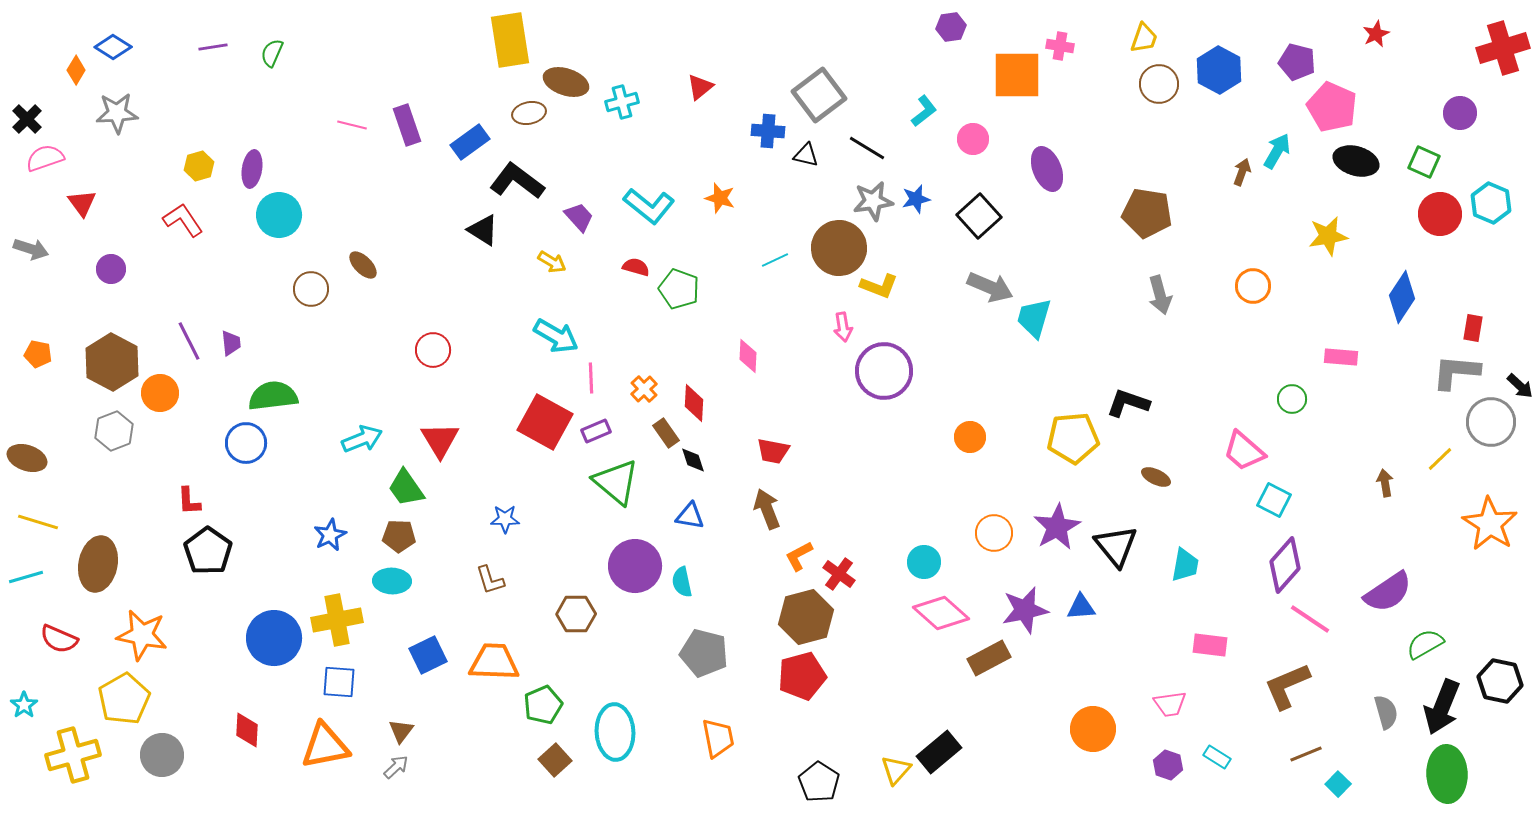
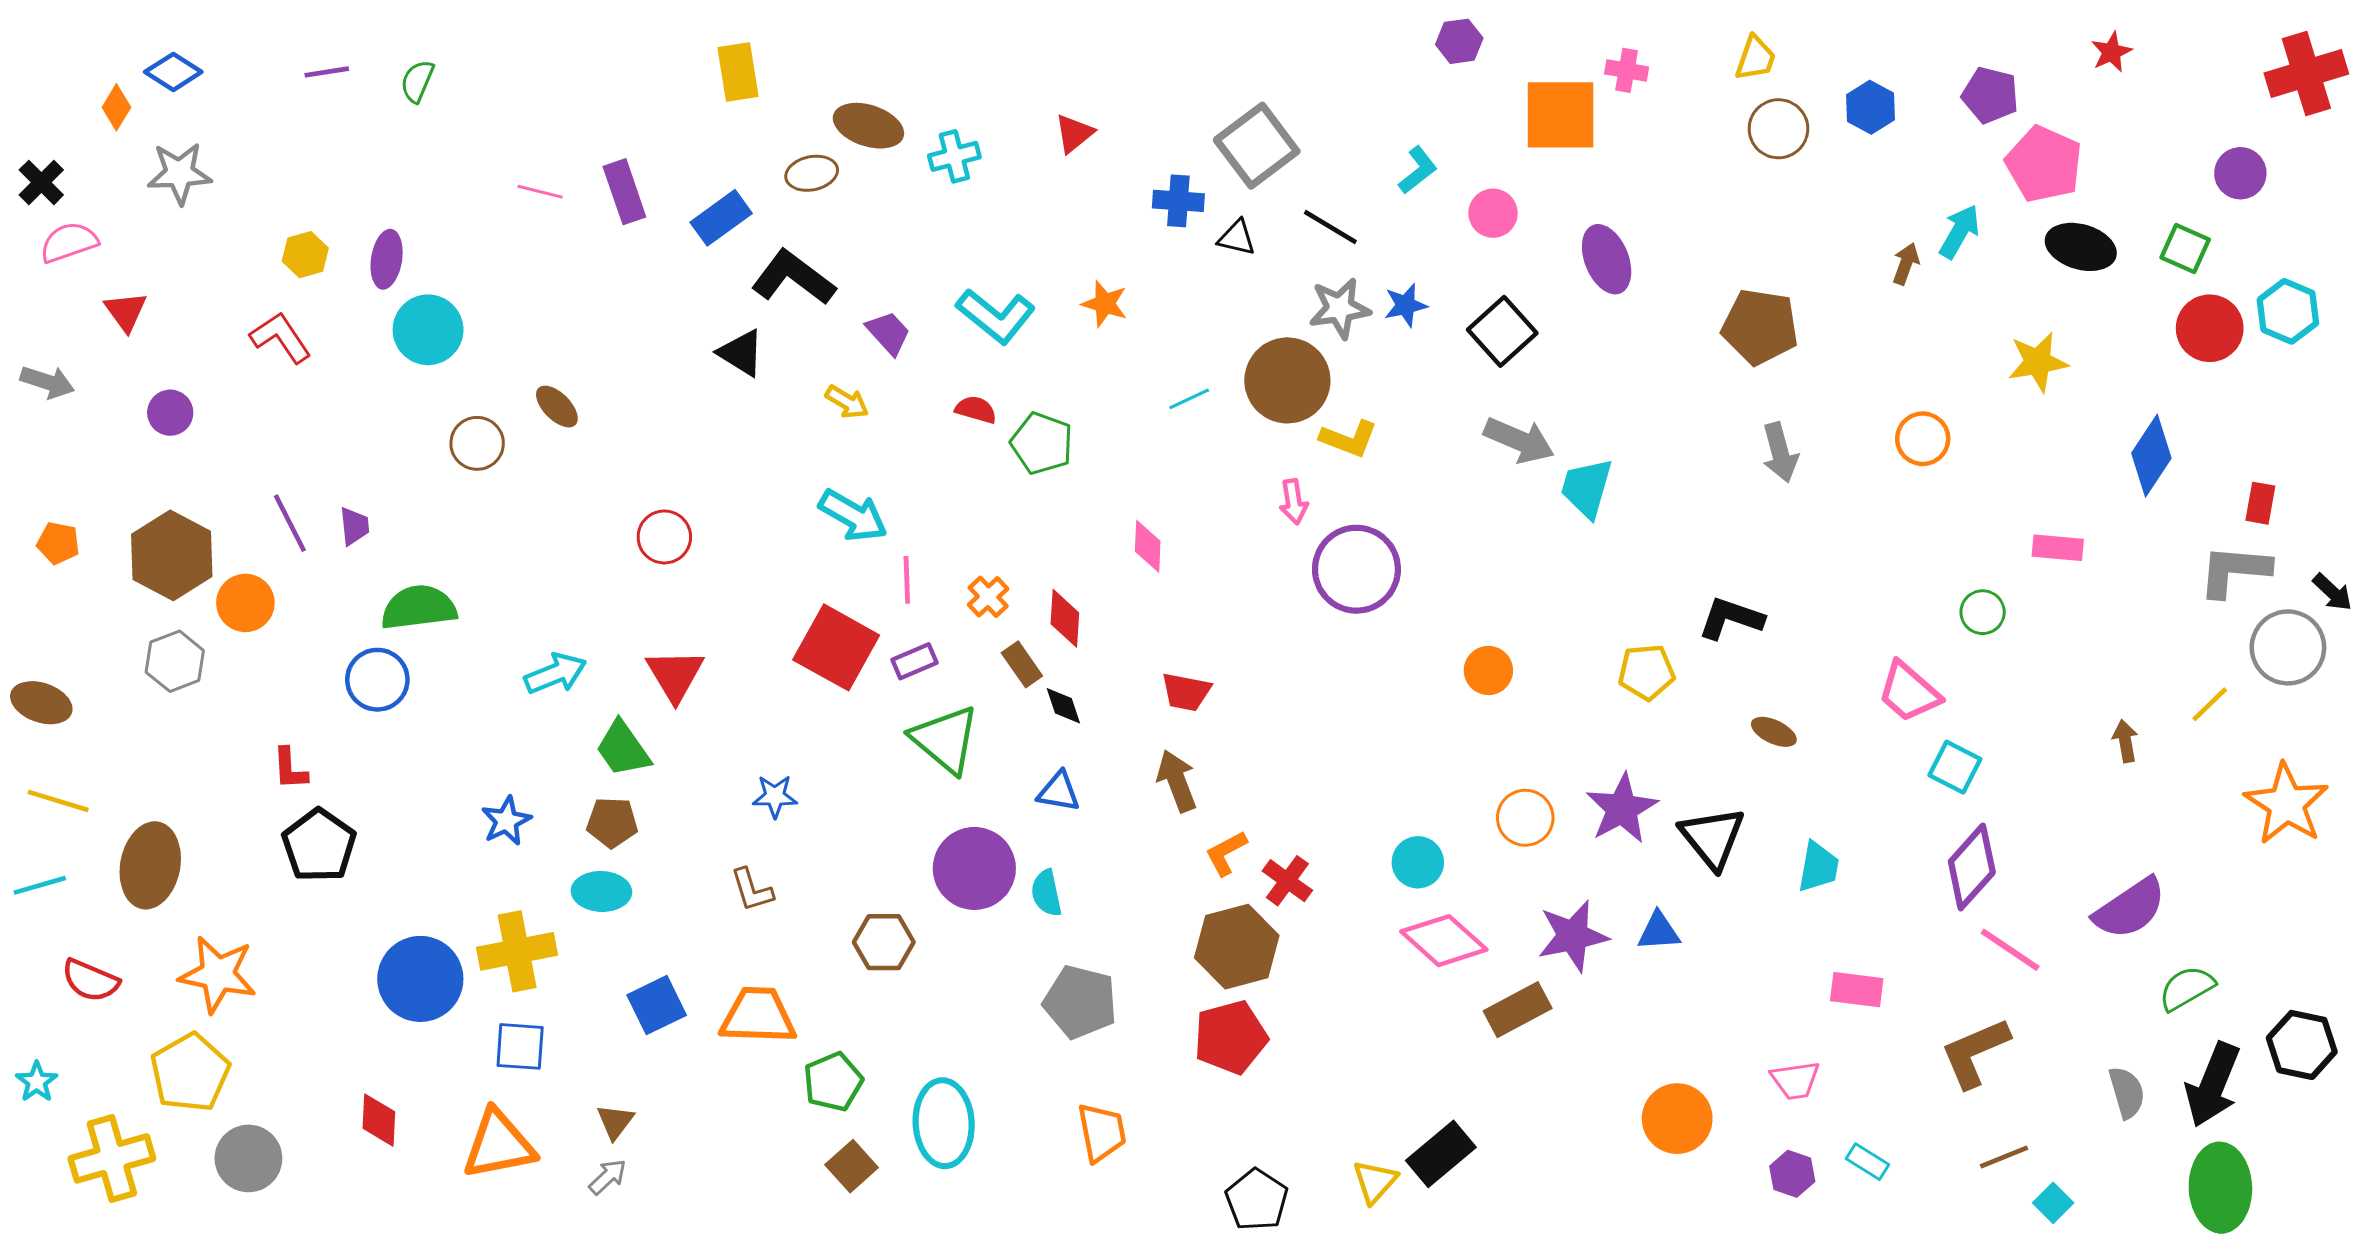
yellow rectangle: (510, 40) -> (738, 72), moved, size x0.7
blue hexagon: (1219, 70) -> (1871, 107), size x0.7
yellow pentagon: (1073, 438) -> (1646, 672), size x0.7

